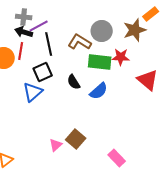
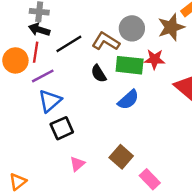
purple line: (39, 26) -> (43, 76), moved
black line: (49, 44) -> (69, 44), turned 70
black square: (43, 72) -> (62, 128), moved
black semicircle: (74, 82) -> (99, 74), moved
brown square: (76, 139) -> (121, 157), moved

